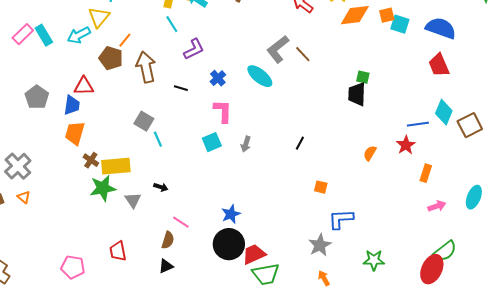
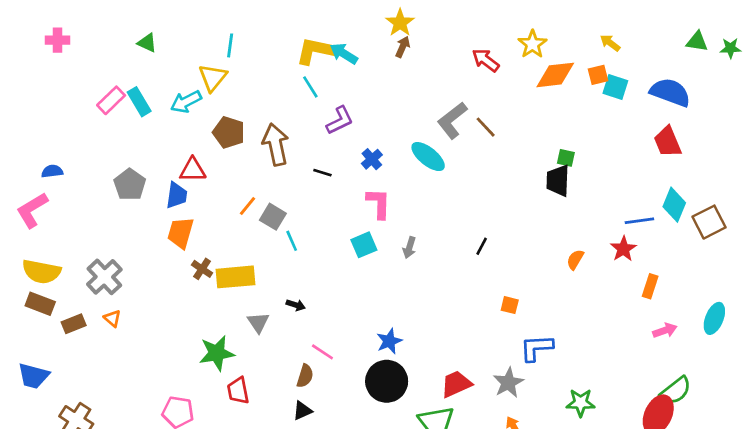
orange line: (125, 40) -> (247, 206), moved
green star: (103, 188) -> (217, 353), moved
red trapezoid: (254, 254) -> (456, 384), moved

